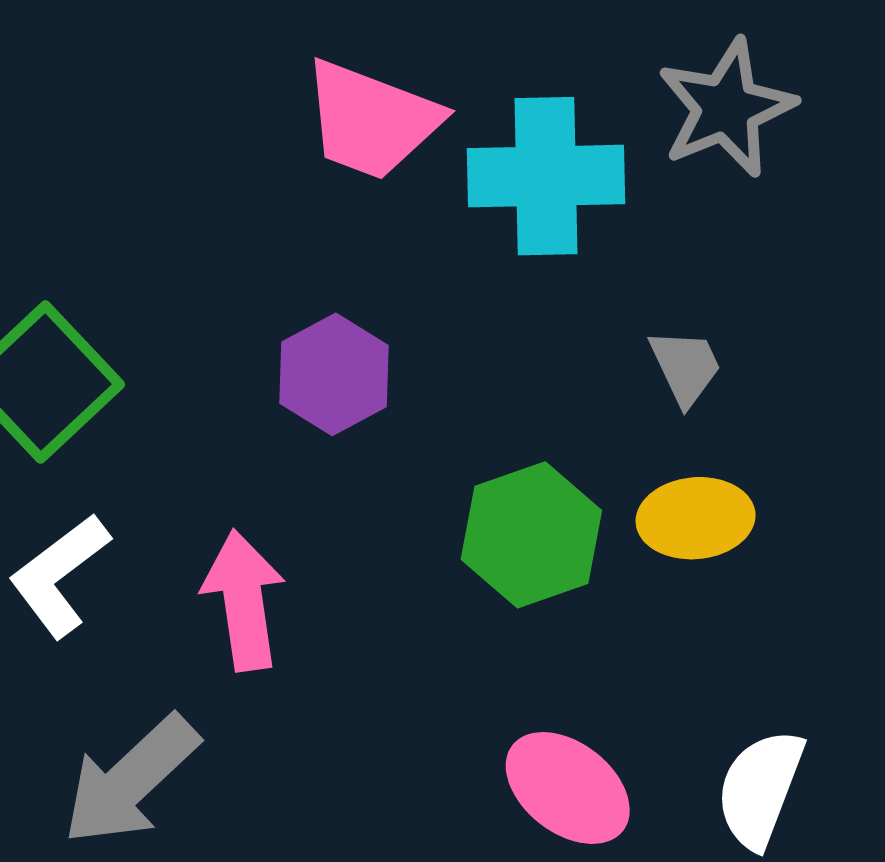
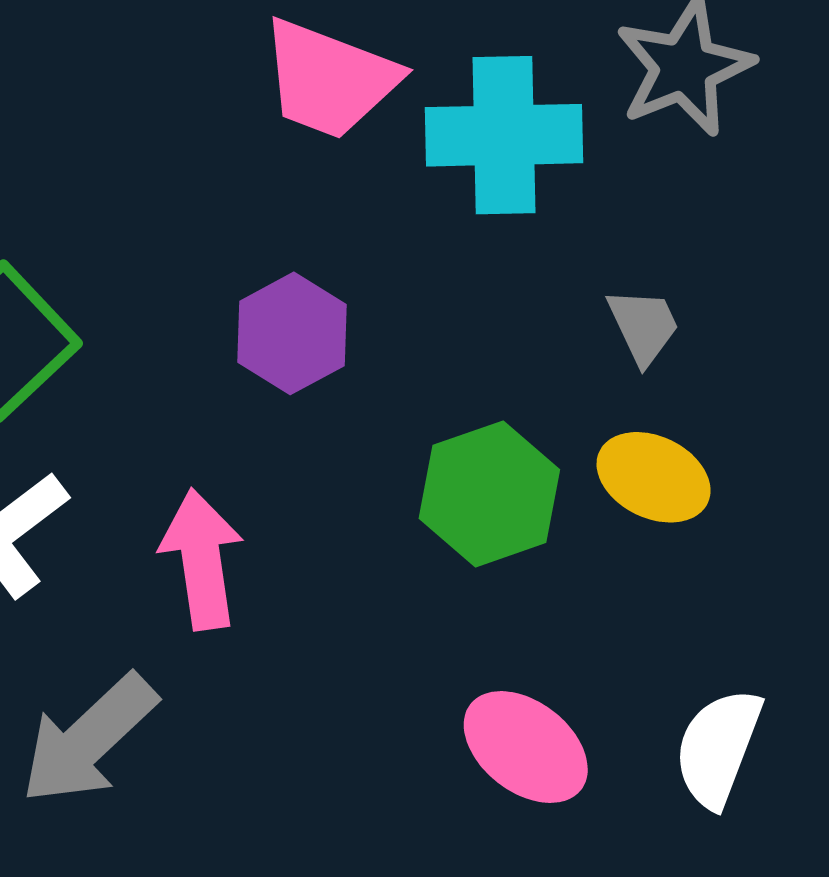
yellow ellipse: (696, 518) -> (654, 477), turned 31

